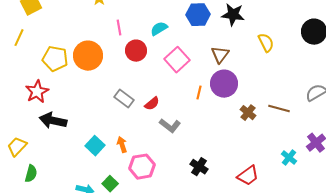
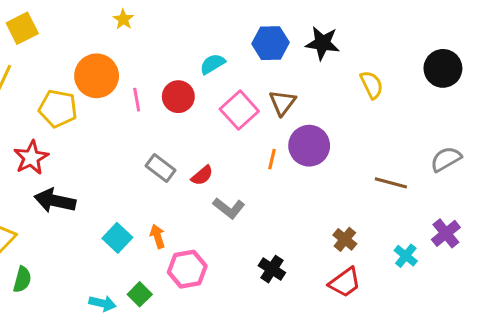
pink line: (119, 28) -> (137, 100), moved
brown triangle: (220, 55) -> (282, 103), moved
orange circle: (88, 56) -> (97, 76), moved
brown cross: (248, 113) -> (345, 239), moved

